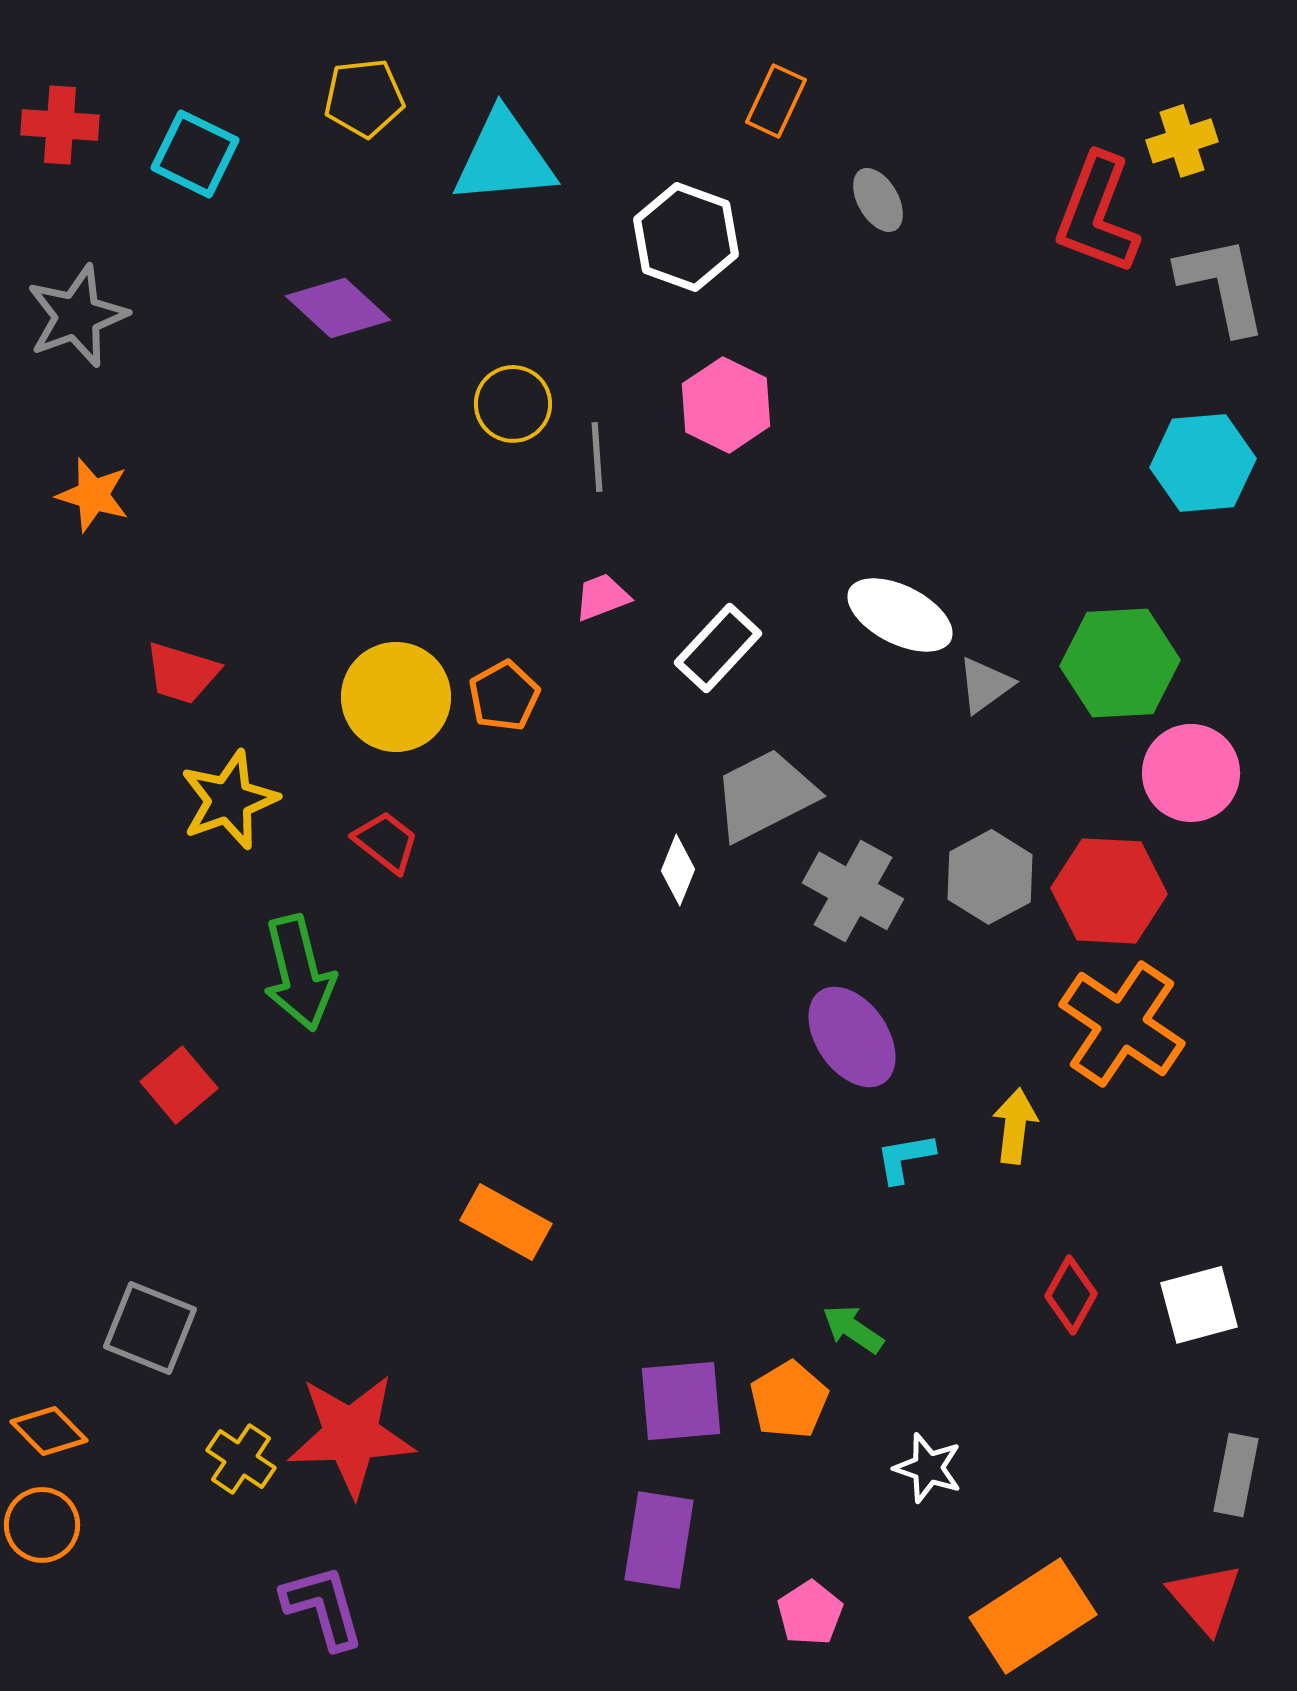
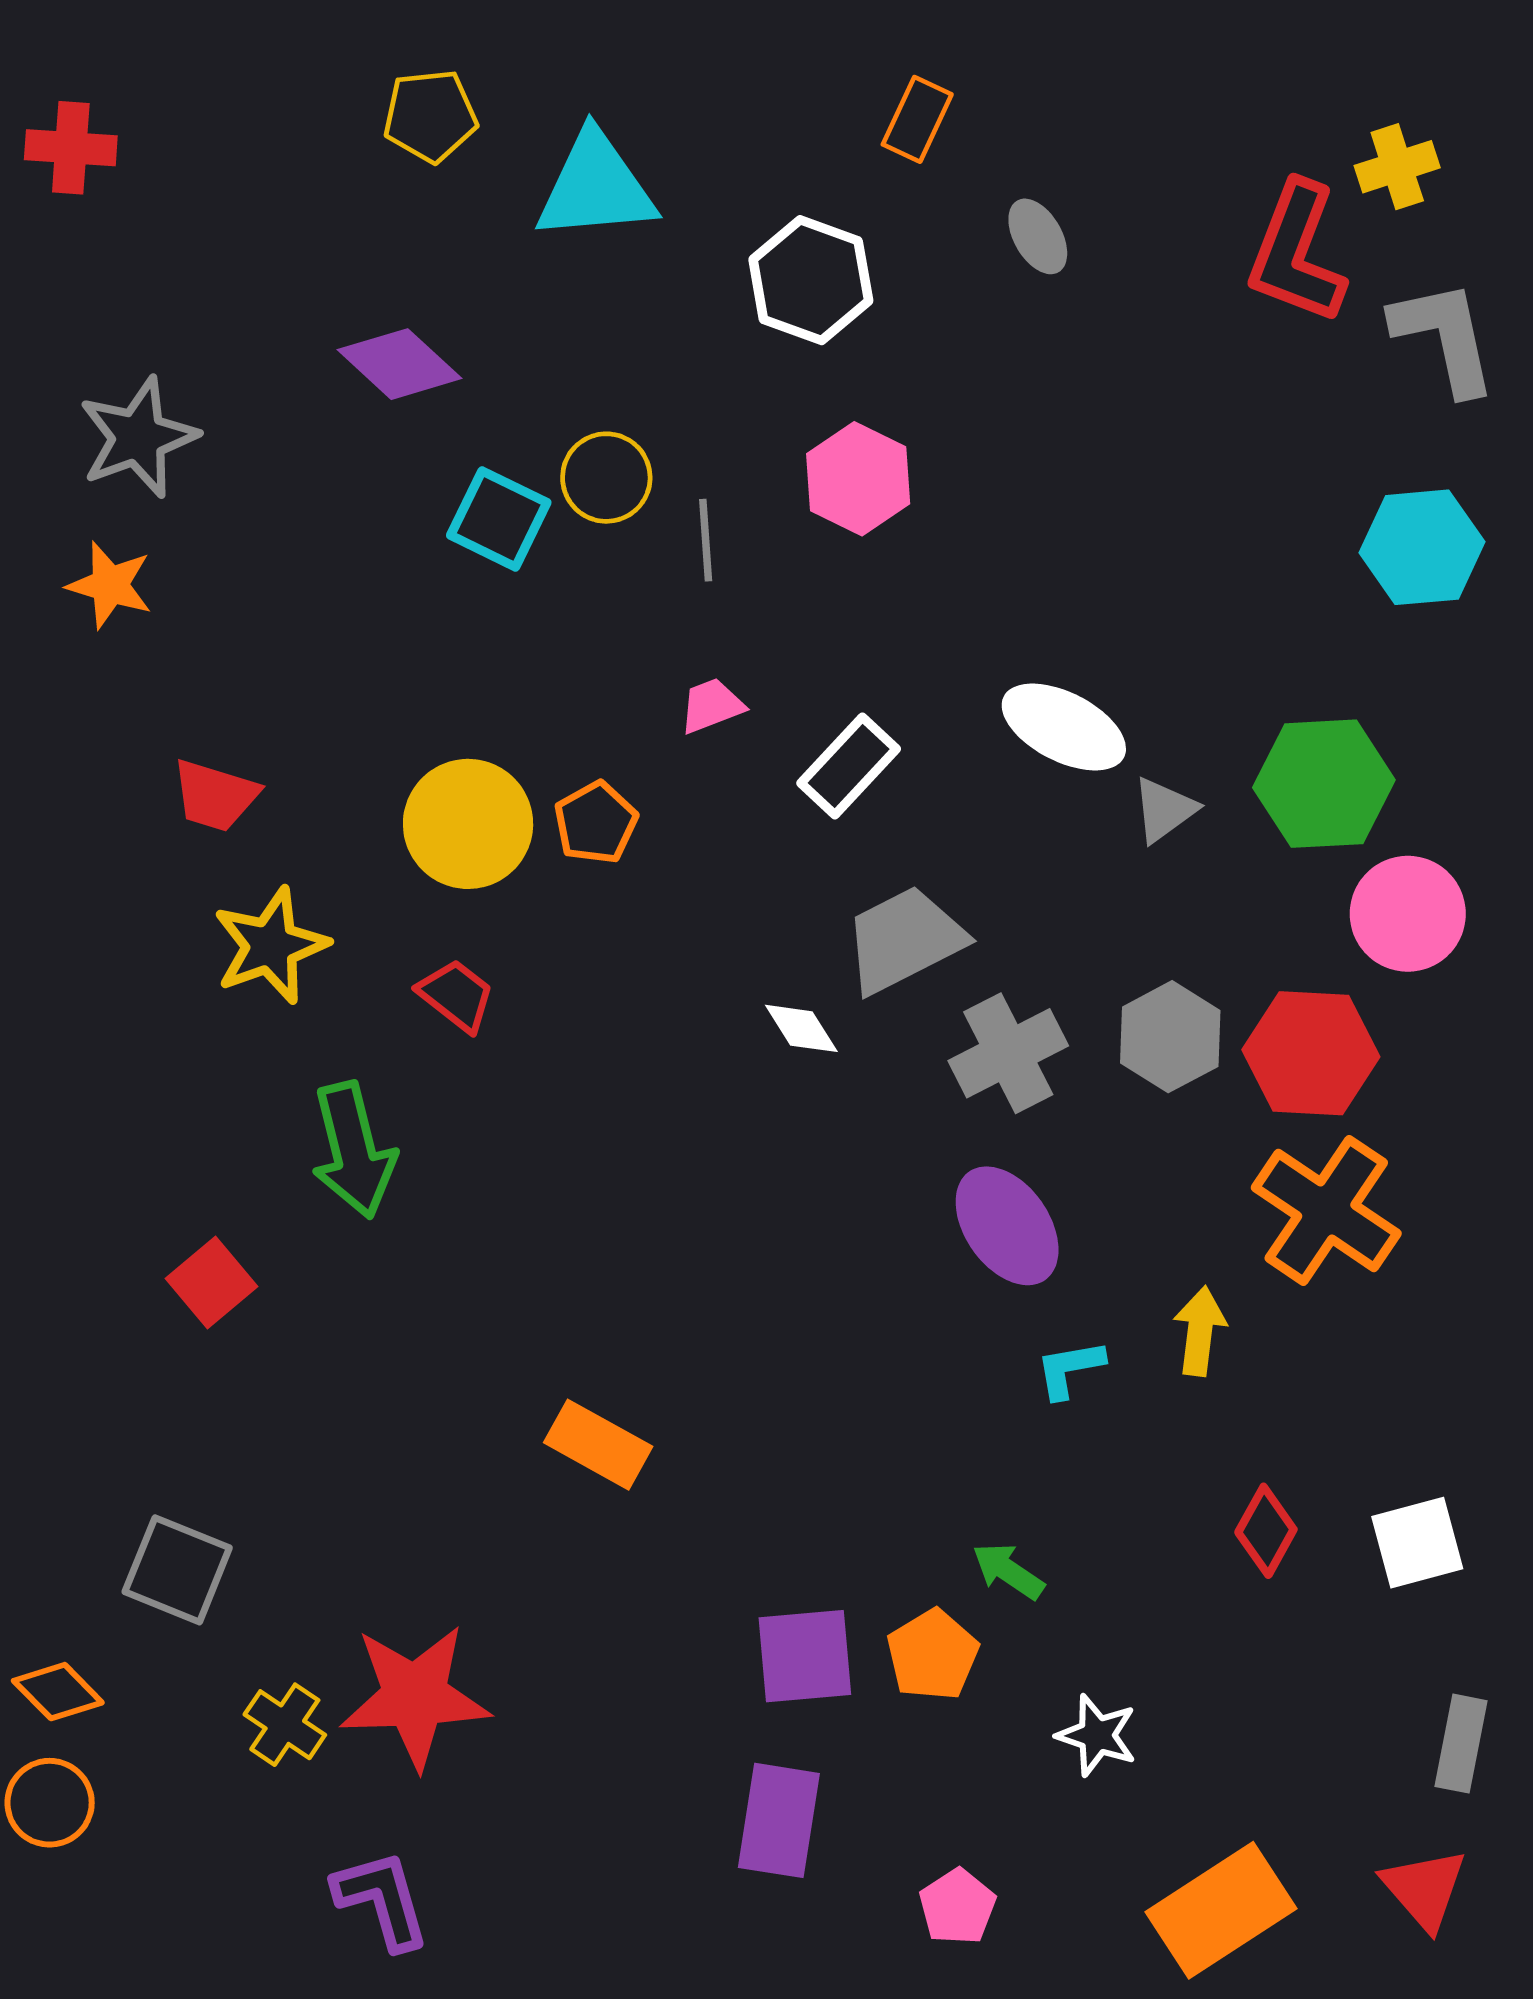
cyan square: (195, 154) -> (499, 519), moved
gray star: (77, 316) -> (138, 437), moved
white diamond: (678, 870) -> (801, 1028), turned -54
gray cross: (853, 891) -> (1008, 1053), turned 34

